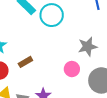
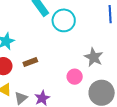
gray star: (88, 47) -> (94, 57), turned 30

